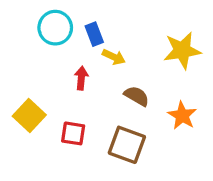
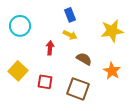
cyan circle: (55, 28) -> (20, 26), moved
blue rectangle: (94, 34) -> (70, 15), moved

